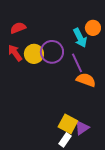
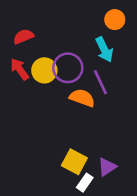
orange circle: (93, 28) -> (115, 20), moved
orange semicircle: (86, 80) -> (82, 98), moved
yellow square: (68, 124) -> (74, 162), moved

